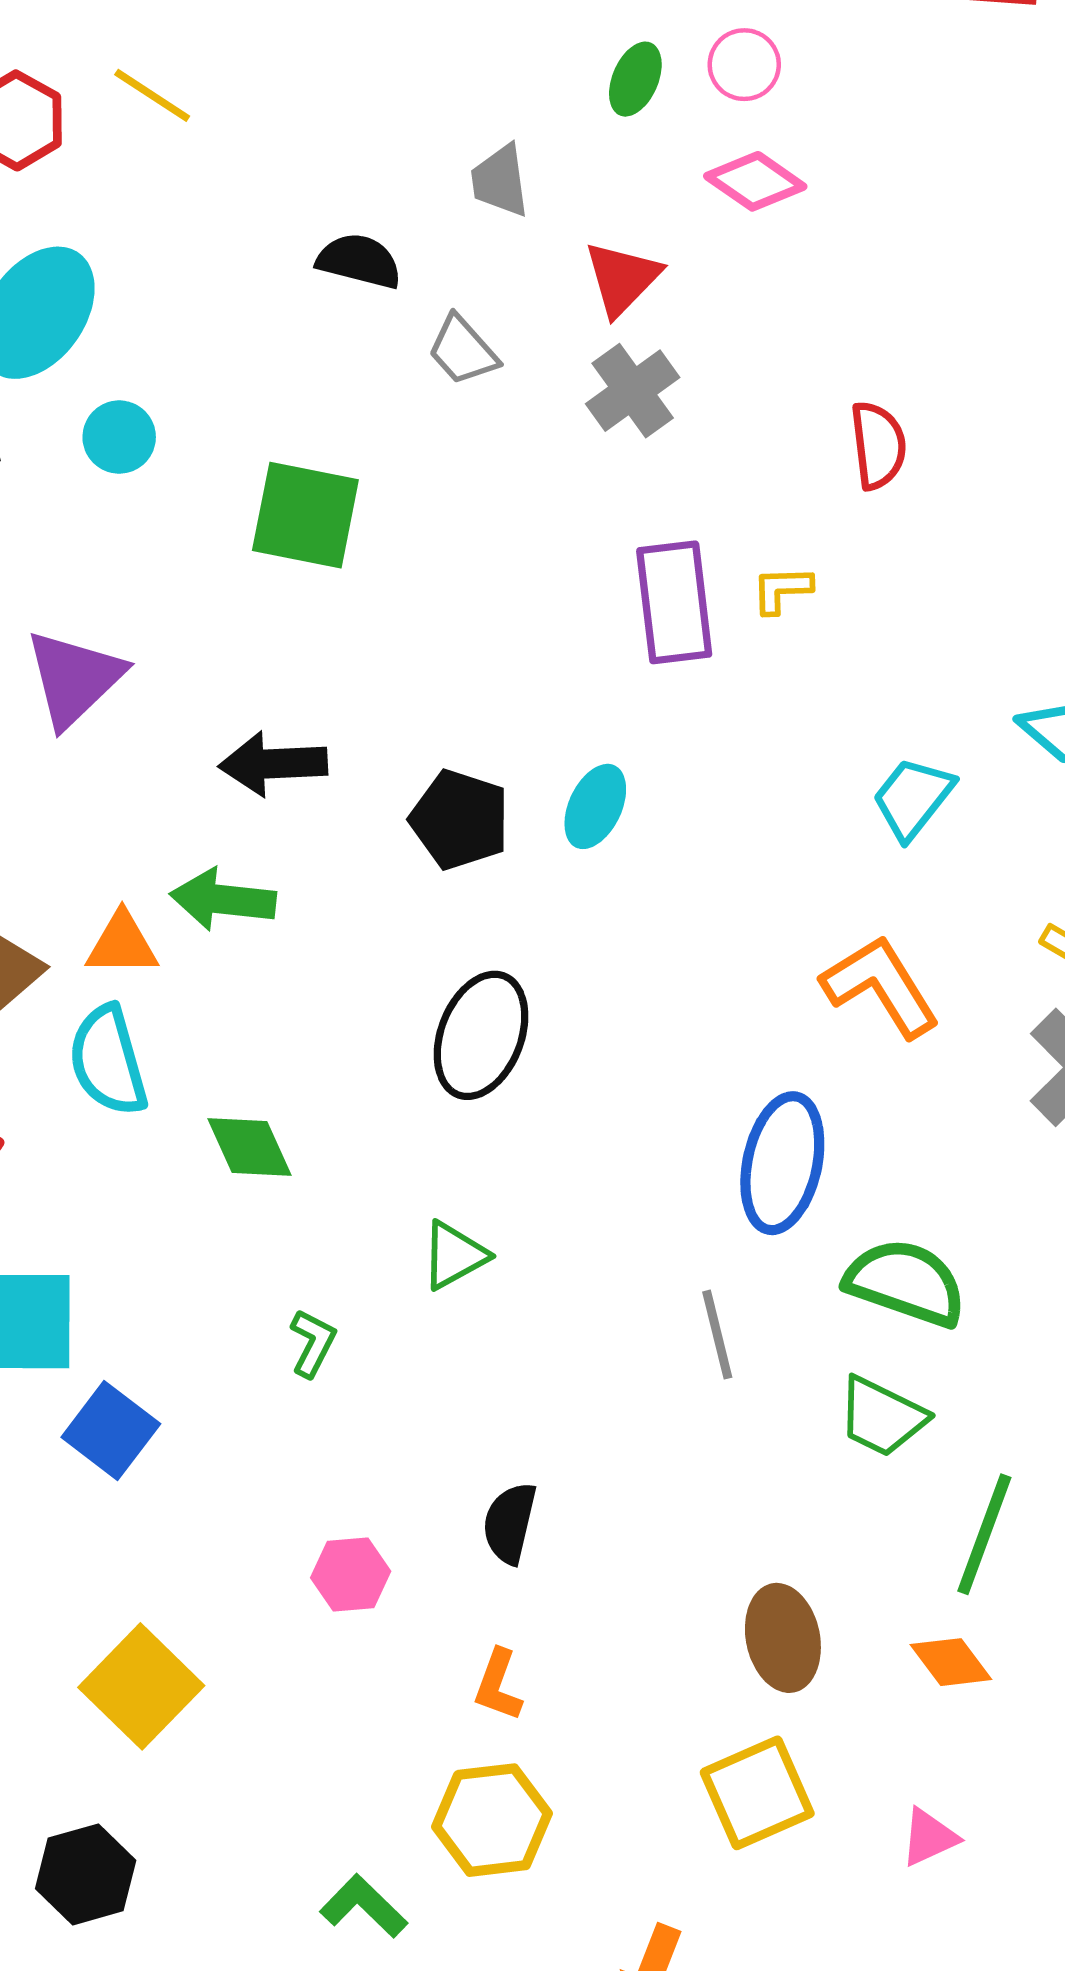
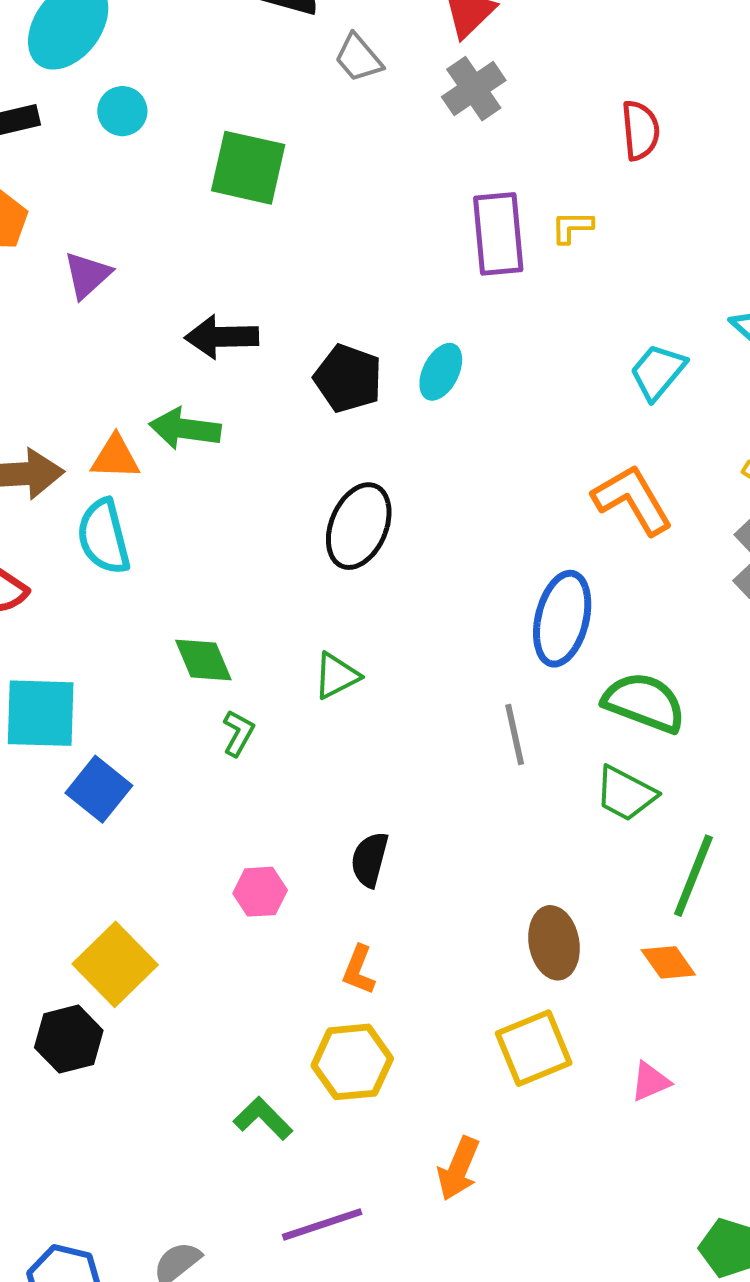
purple triangle: (74, 678) -> (87, 275), size x0.7
green diamond: (250, 1147) -> (203, 660), moved
black hexagon: (86, 1874) -> (69, 1039), moved

